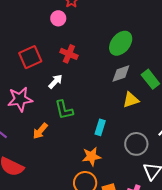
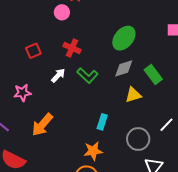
red square: (30, 57) -> (33, 51), size x0.7
pink star: (20, 99) -> (22, 93), size x0.7
green L-shape: (64, 110) -> (87, 75), moved, turned -35
orange arrow: (40, 131) -> (42, 125), size x1.4

